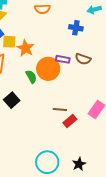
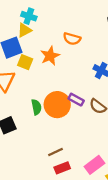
orange star: (26, 48) -> (50, 56), moved
brown line: (60, 109) -> (56, 152), turned -48

